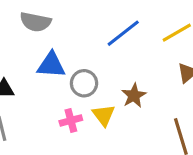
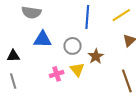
blue line: (123, 33) -> (87, 17), turned -45
gray circle: (84, 83) -> (73, 46), moved

